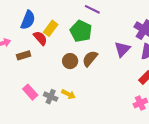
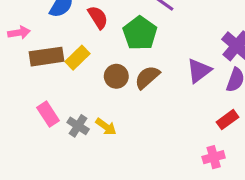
yellow rectangle: (51, 28) -> (77, 58), moved
red semicircle: (40, 38) -> (98, 17), moved
brown rectangle: (24, 55) -> (47, 57), size x1.5

